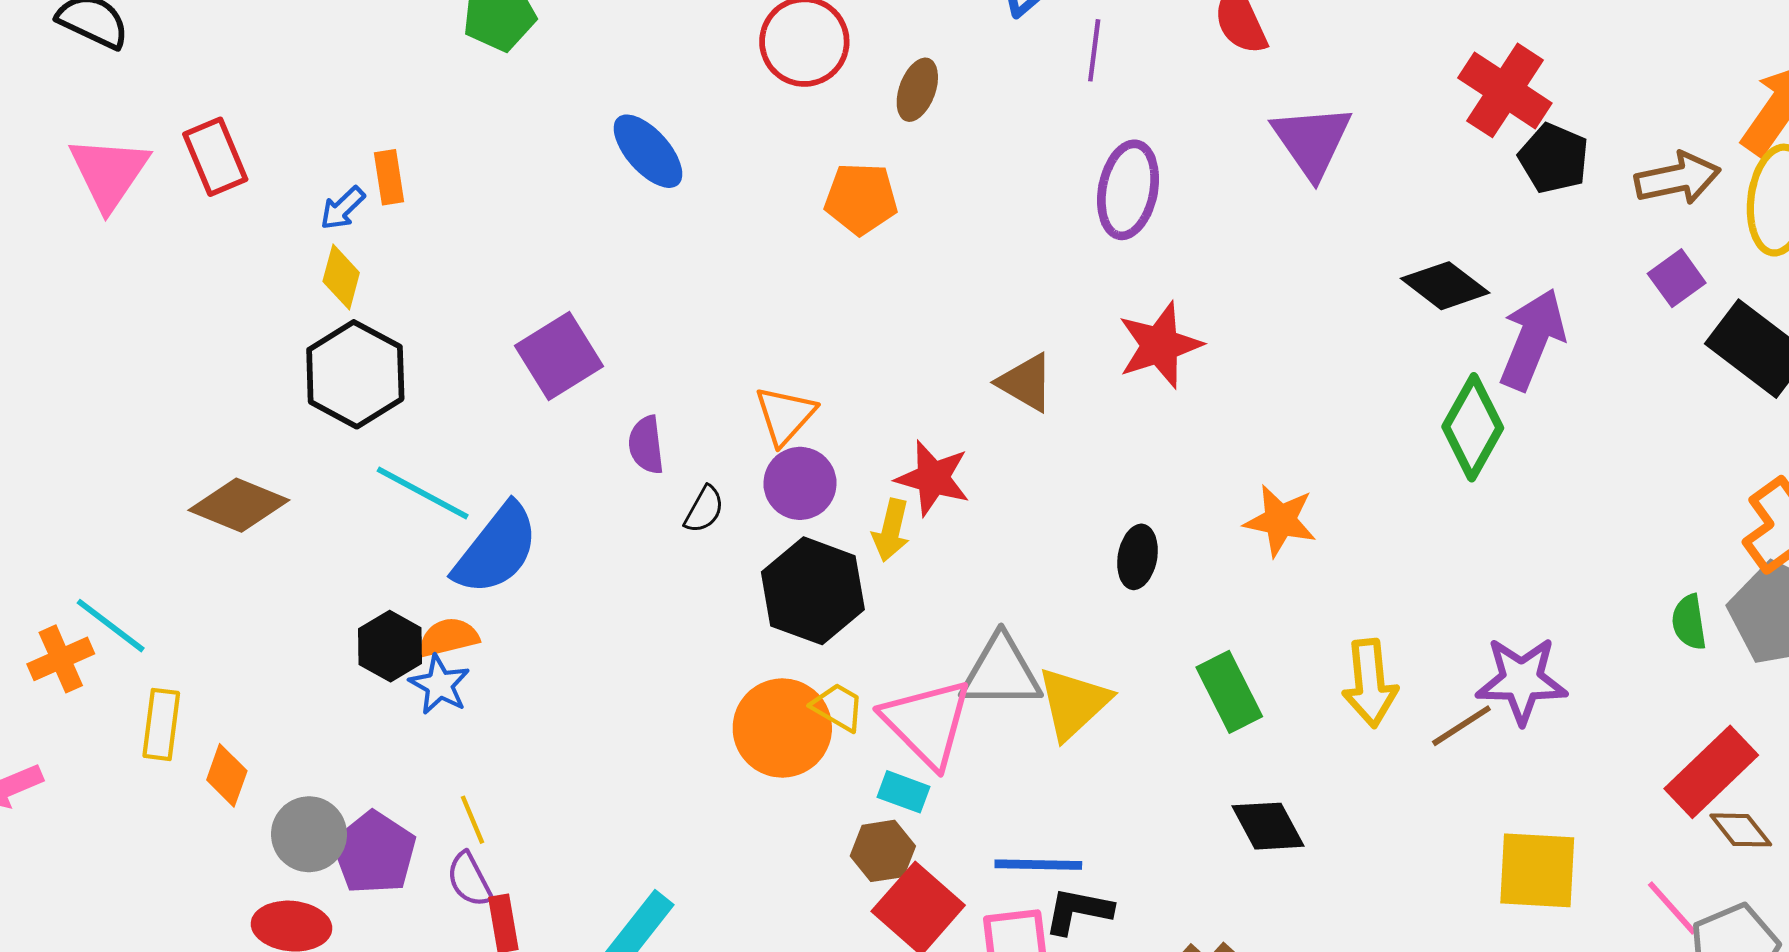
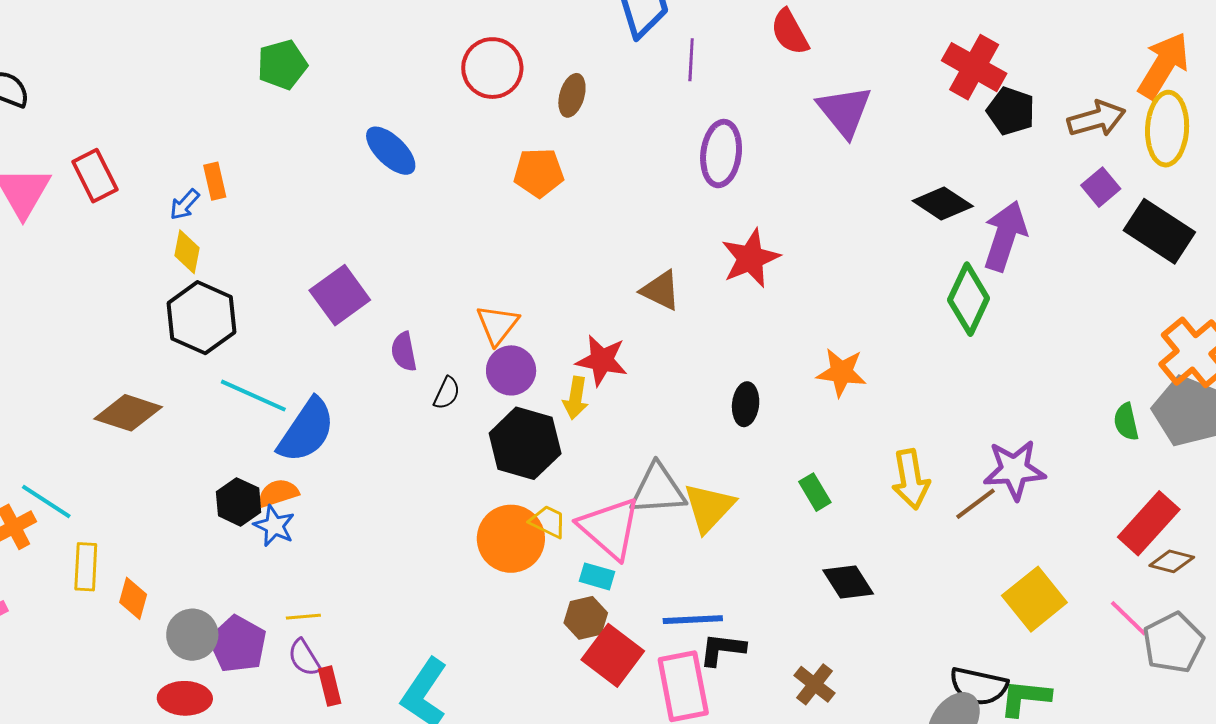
green rectangle: (1229, 692) -> (815, 492), size x0.7
yellow line: (472, 820) -> (303, 617), turned -68
brown diamond: (1741, 830) -> (1172, 561), turned -33
yellow square: (1537, 870) -> (1034, 599), turned -38

